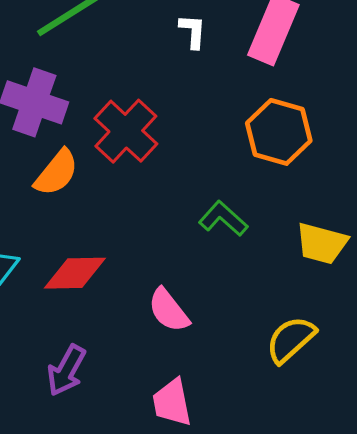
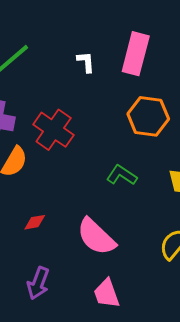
red diamond: (75, 273) -> (35, 222), size x0.6
pink semicircle: (169, 310) -> (96, 237), size x1.4

